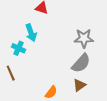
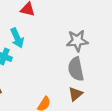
gray semicircle: (81, 63) -> (76, 69), turned 130

